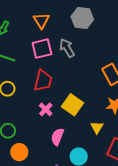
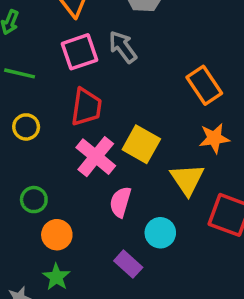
pink cross: (46, 109) -> (96, 157), size x1.6
yellow triangle: (97, 127) -> (187, 179), size x1.5

